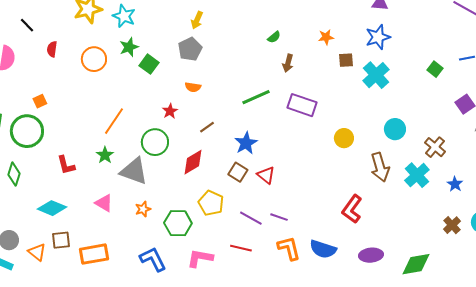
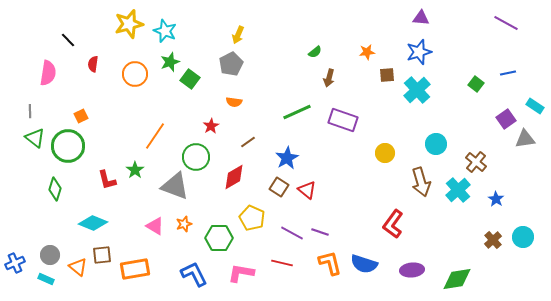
green star: (105, 155) -> (135, 170), moved
pink triangle: (104, 203) -> (155, 226), moved

